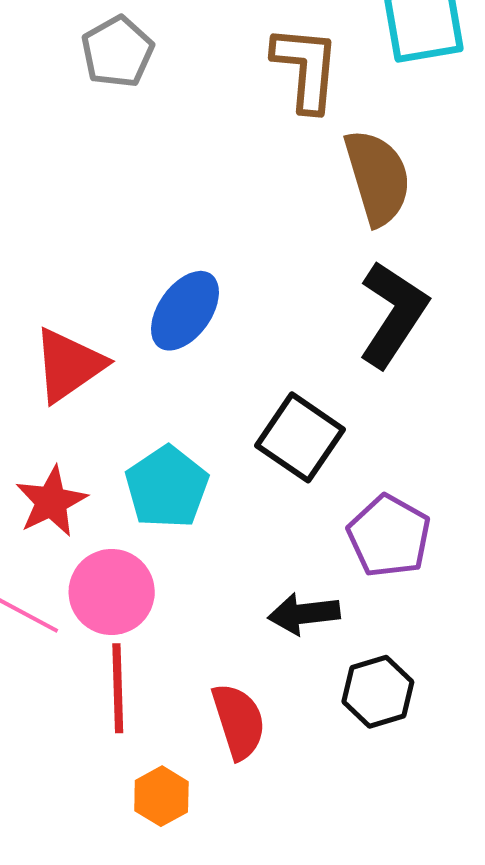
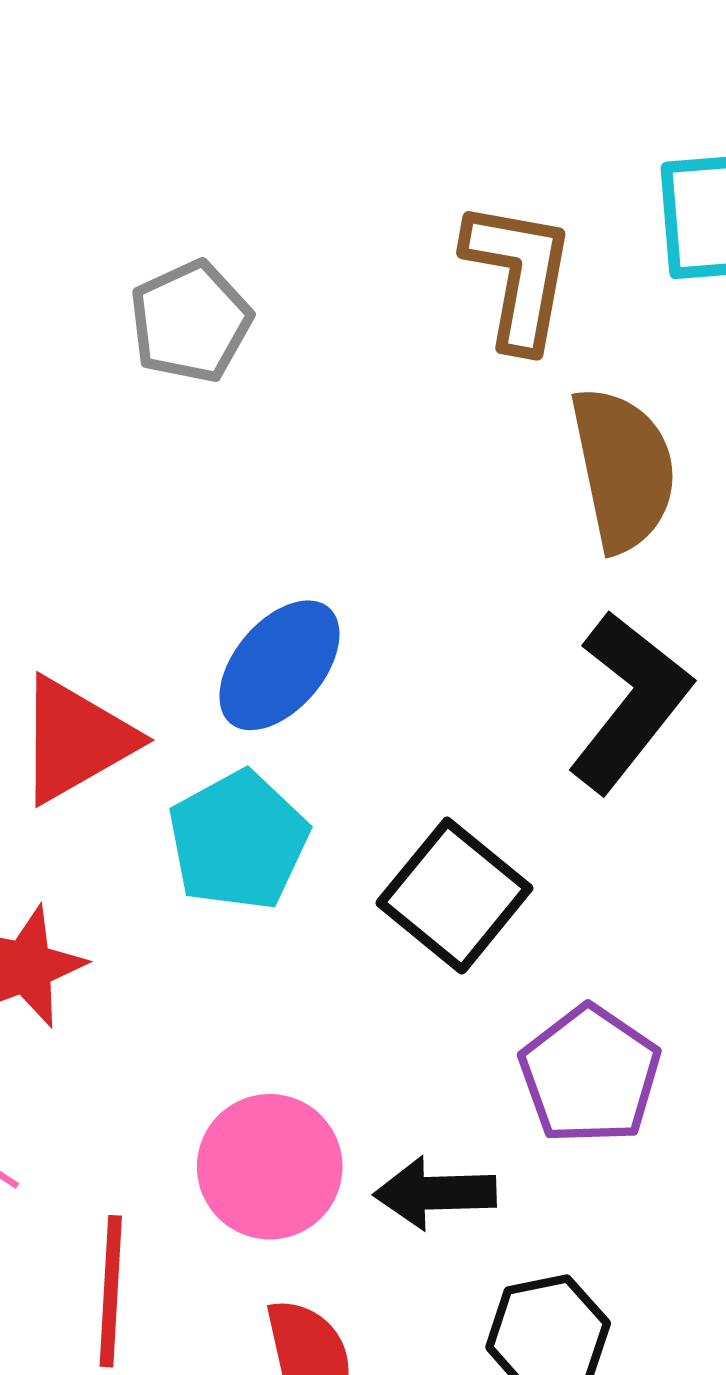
gray pentagon: (117, 52) -> (191, 322), moved
cyan pentagon: (167, 487) -> (238, 841), moved
pink circle: (112, 592) -> (270, 1167), moved

